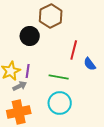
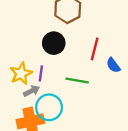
black circle: (30, 36) -> (54, 43), moved
cyan circle: (60, 103) -> (49, 107), moved

